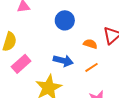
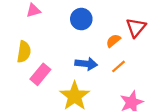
orange semicircle: (90, 44) -> (113, 41), turned -48

